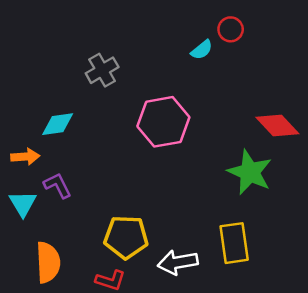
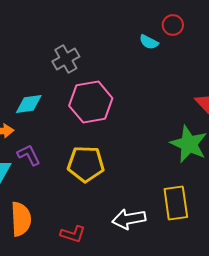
cyan semicircle: (202, 50) -> (149, 42), turned 66
pink hexagon: (163, 122) -> (91, 102), moved
yellow pentagon: (126, 237) -> (86, 164), moved

